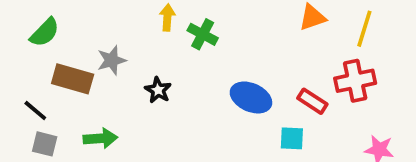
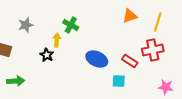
yellow arrow: (167, 18) -> (57, 40), moved
gray star: (112, 60) -> (26, 25), moved

